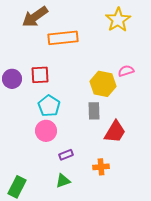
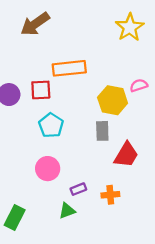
orange rectangle: (63, 38) -> (69, 68), moved
pink circle: (46, 131) -> (48, 169), moved
purple rectangle: (66, 155) -> (78, 189), moved

